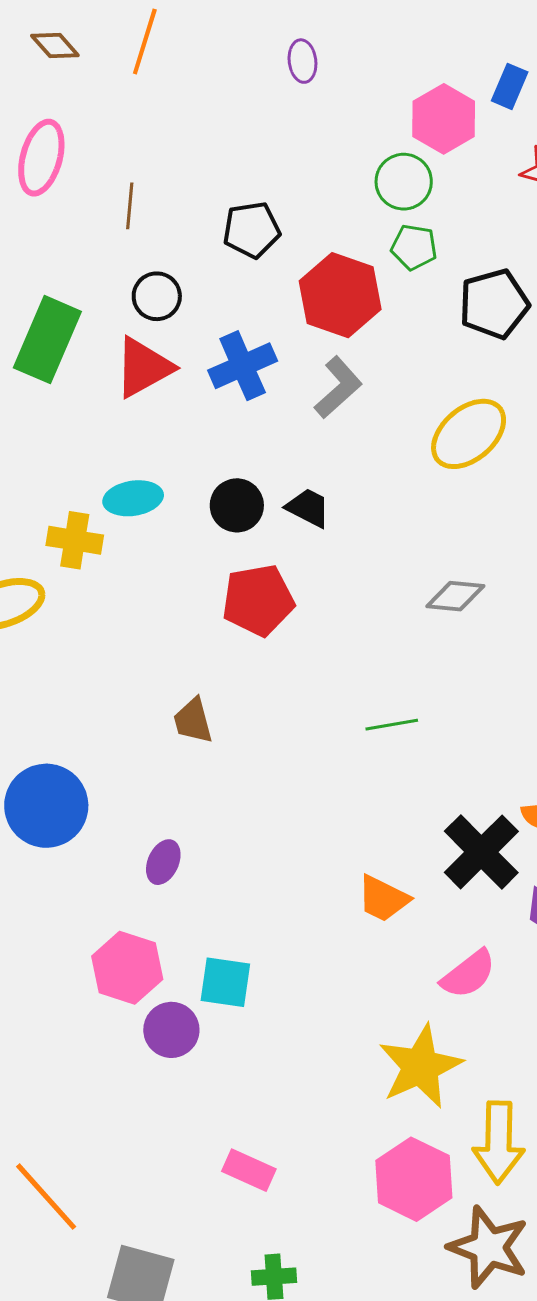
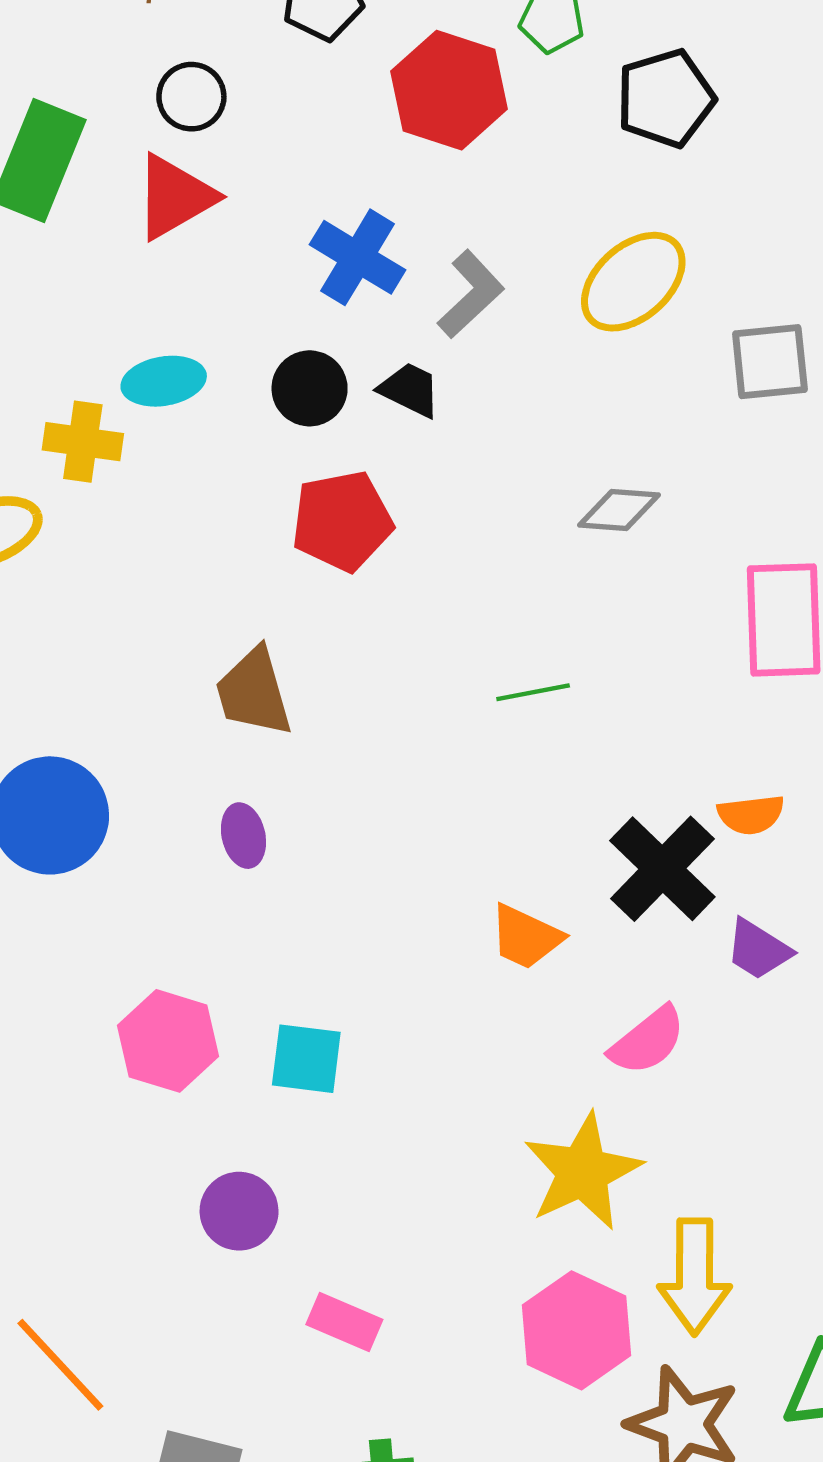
blue cross: (243, 366) -> (358, 257), moved, turned -34
gray L-shape: (338, 387) -> (471, 294), moved
brown trapezoid: (193, 721) -> (254, 692), size x1.4
purple ellipse: (163, 862) -> (243, 836), moved, turned -36
purple circle: (171, 1030) -> (239, 1211), moved

